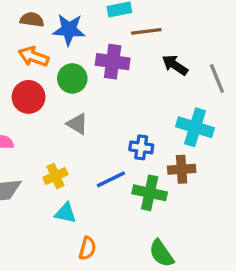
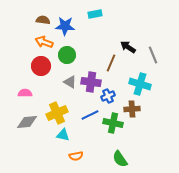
brown line: (146, 31) -> (111, 63), moved, turned -60
purple cross: (113, 62) -> (91, 82), moved
blue cross: (141, 147) -> (108, 96), turned -32
yellow cross: (55, 176) -> (57, 113), size x1.5
orange semicircle: (87, 248) -> (76, 156), turned 64

